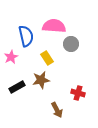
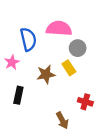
yellow rectangle: (47, 58) -> (69, 68), moved
brown star: (41, 80) -> (46, 74), moved
black rectangle: (17, 87) -> (18, 95), turned -49

